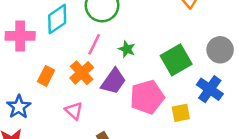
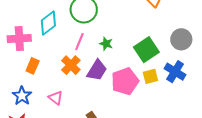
orange rectangle: (46, 76) -> (33, 66), moved
pink triangle: (74, 111) -> (56, 98), moved
yellow square: (181, 113) -> (150, 76), moved

